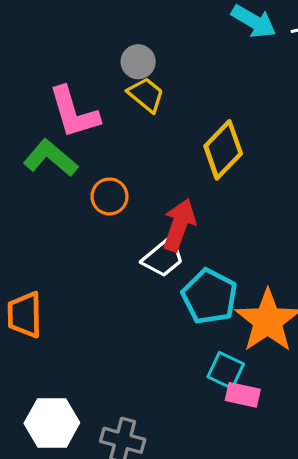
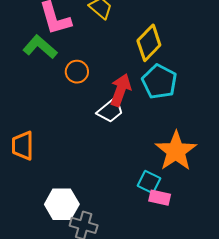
cyan pentagon: (210, 297) -> (159, 82), moved
white hexagon: (52, 423) -> (62, 204), moved

